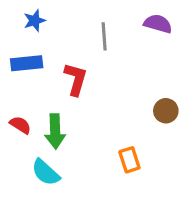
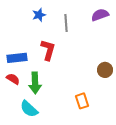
blue star: (35, 21) -> (39, 15), moved
purple semicircle: (158, 24) -> (100, 15), turned -36
blue rectangle: (27, 63) -> (17, 58), moved

